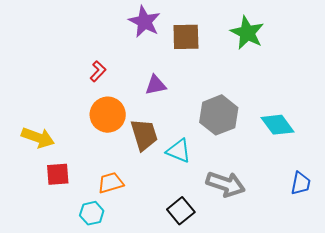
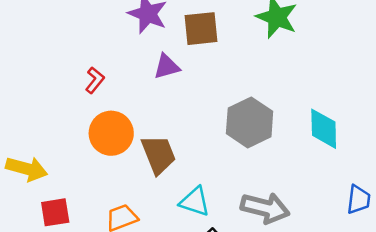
purple triangle: (156, 85) -> (167, 67), moved
cyan diamond: (277, 125) -> (324, 129), turned 40
cyan triangle: (179, 151) -> (195, 202), moved

